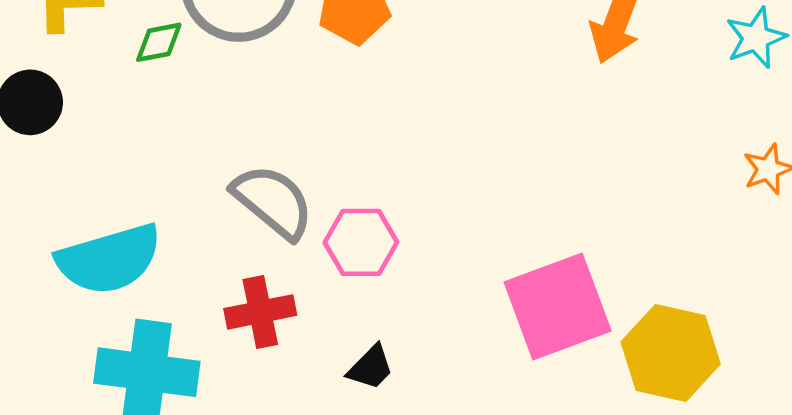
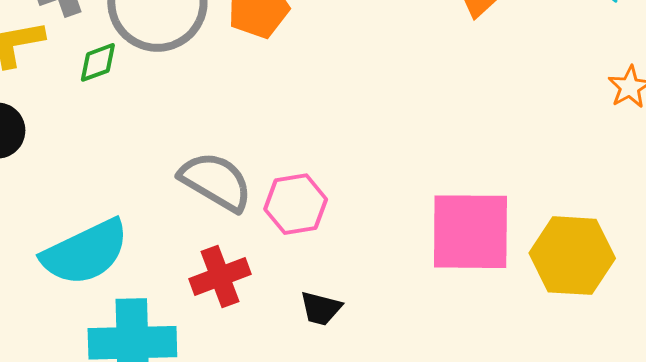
pink square: (558, 307) -> (470, 232), turned 30
black trapezoid: (371, 367) -> (321, 308), turned 69

